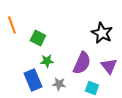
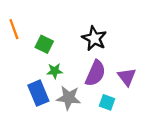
black star: (102, 33) -> (94, 38), moved
gray star: (59, 84) -> (69, 98), size x1.5

